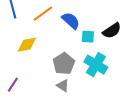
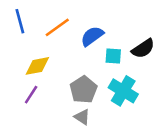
blue semicircle: (71, 21) -> (92, 36), turned -78
purple line: (13, 85) -> (31, 95), moved

